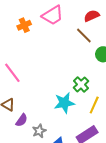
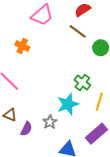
orange cross: (24, 25) -> (22, 46), moved, turned -32
gray star: (39, 131) -> (50, 122), moved

